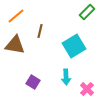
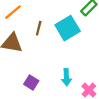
cyan square: (74, 46) -> (68, 28), moved

